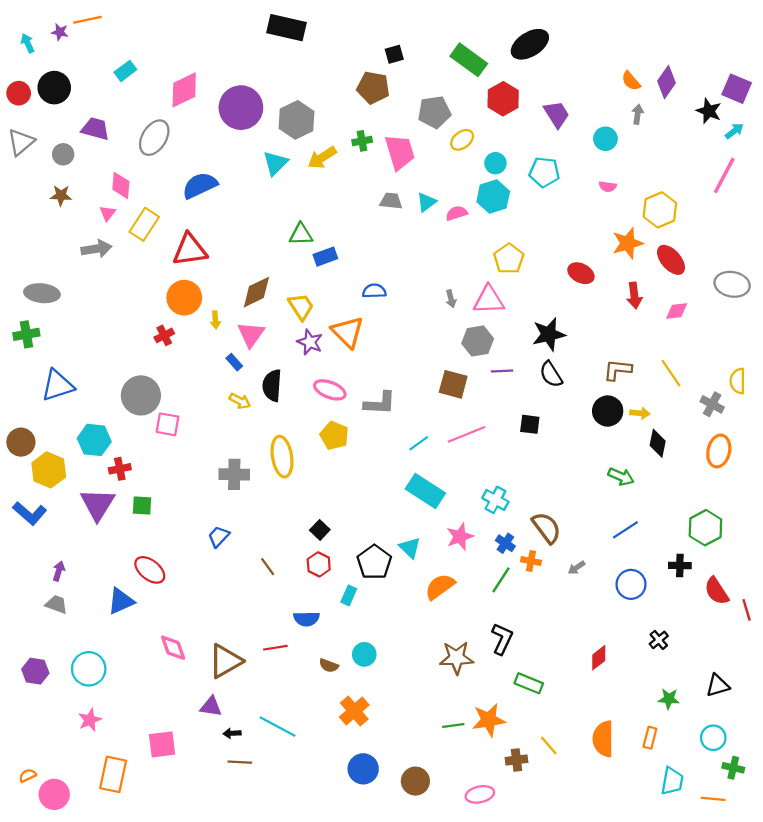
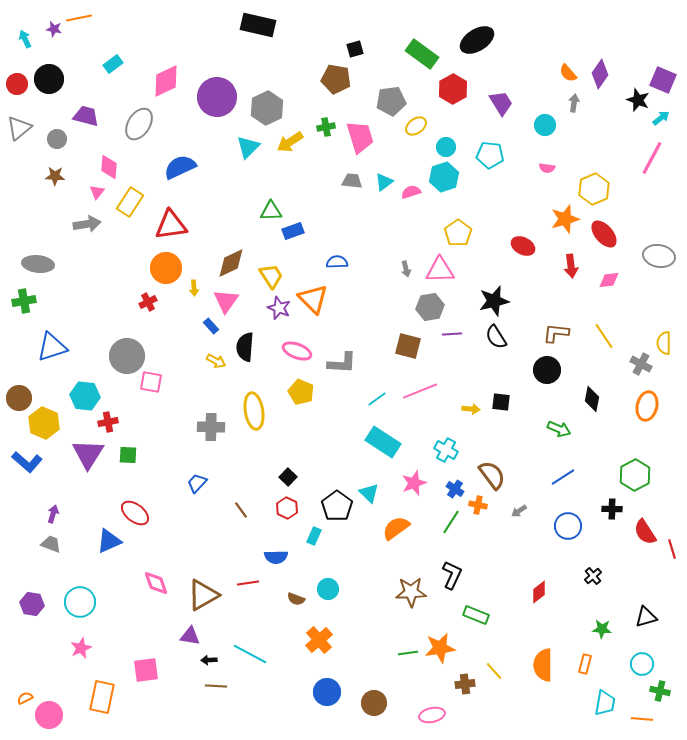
yellow arrow: (640, 413) -> (471, 409), moved
black square: (530, 424) -> (501, 402), moved

